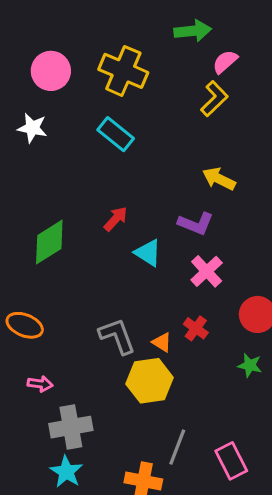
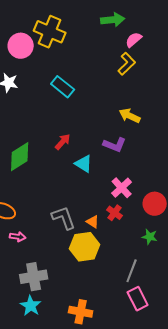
yellow cross: (123, 71) -> (50, 32), moved
pink cross: (207, 271) -> (122, 188), moved
pink arrow: (40, 384) -> (18, 237), moved
gray line: (177, 447) -> (132, 271), moved

